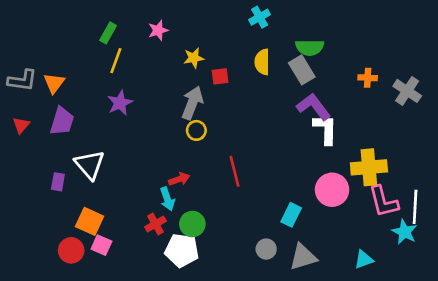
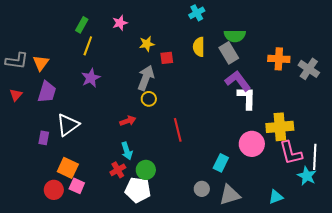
orange cross: (368, 78) -> (279, 59), size x1.5
white triangle: (90, 165) -> (68, 125), turned 35
red arrow: (179, 179) -> (128, 121), moved

